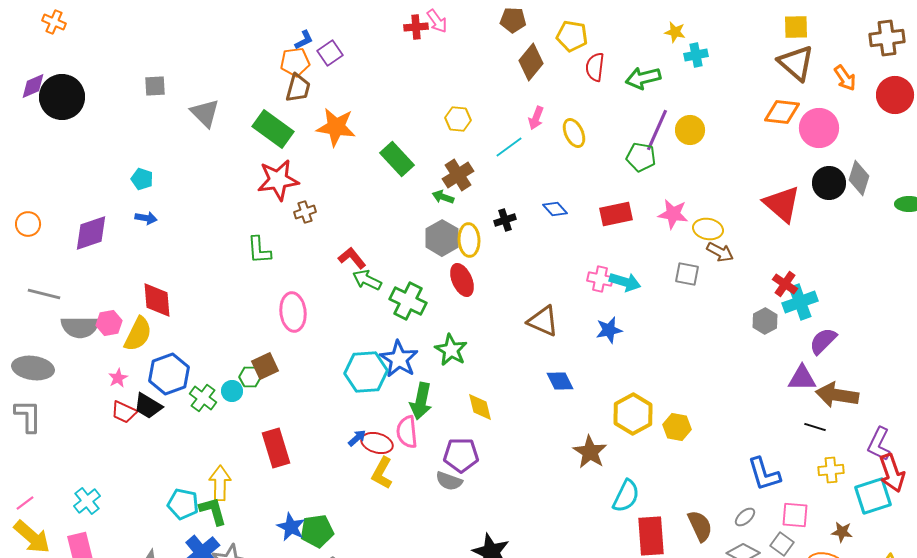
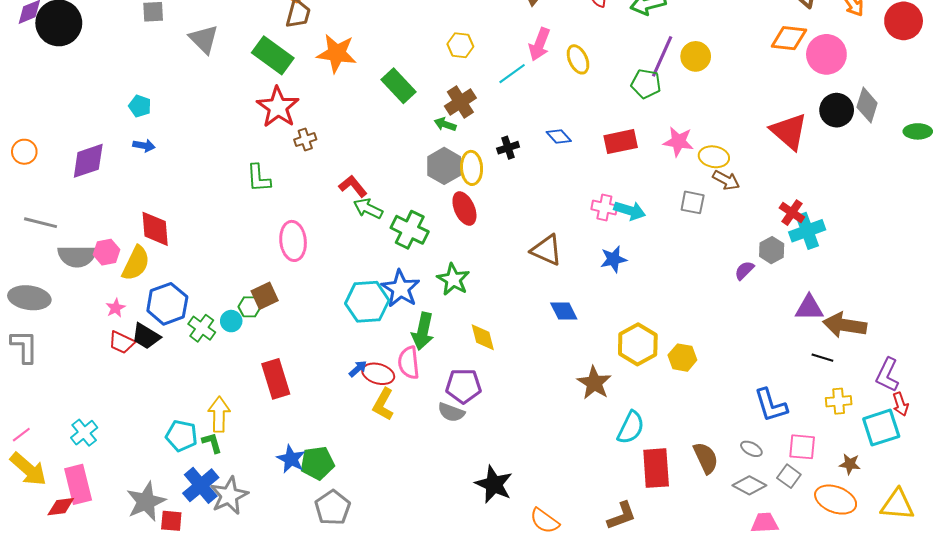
pink arrow: (536, 118) -> (539, 44), size x1.4
red star: (278, 180) -> (278, 107), turned -30
purple semicircle: (823, 341) -> (744, 270), moved, size x0.7
red arrow: (892, 473) -> (900, 404), size x0.6
green L-shape: (213, 511) -> (212, 443), size x0.7
gray ellipse: (745, 517) -> (751, 449), turned 70

